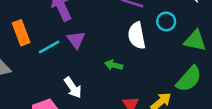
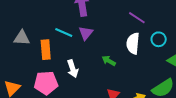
orange rectangle: (21, 33) -> (46, 50), moved
cyan line: (49, 47) -> (64, 32), turned 36

